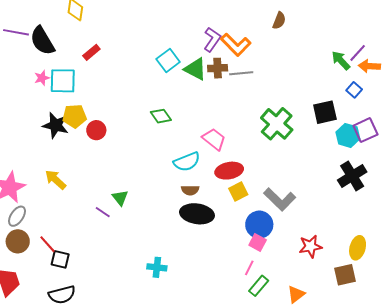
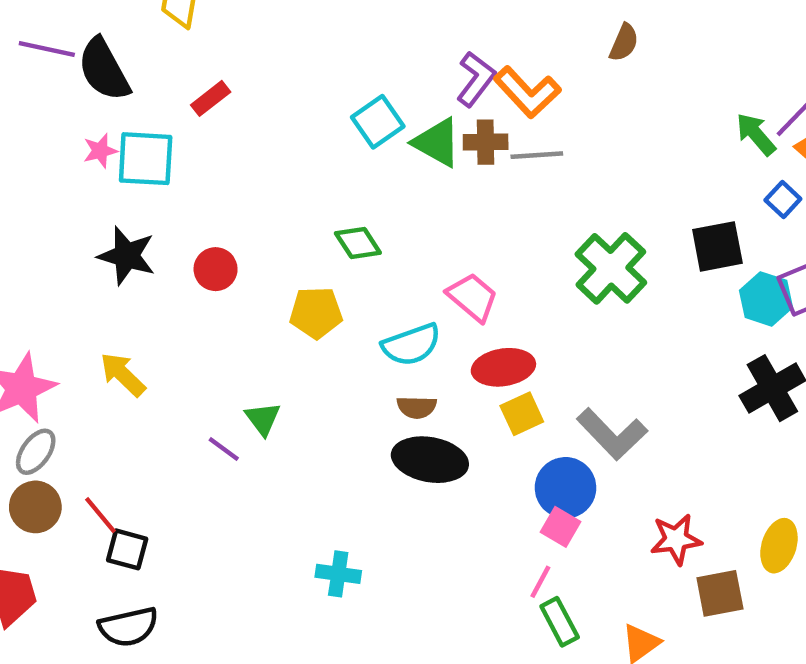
yellow pentagon: (75, 116) -> (316, 313), moved
brown square: (345, 275) -> (720, 593), moved
green rectangle: (259, 286) -> (560, 622), turned -70

